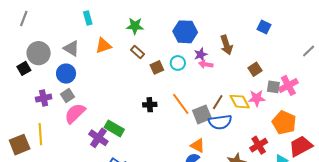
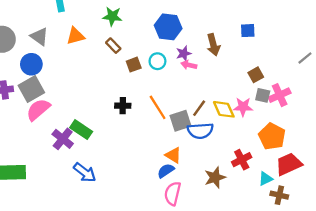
blue square: (264, 27) -> (248, 31), moved, turned -32
brown square: (255, 69) -> (256, 75), moved
gray square: (68, 95) -> (31, 89), size x1.6

